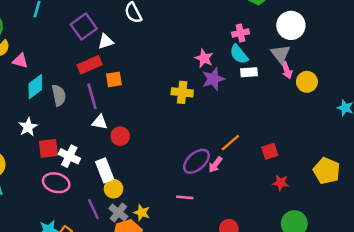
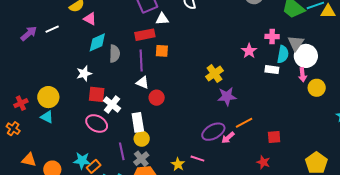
white circle: (291, 25) -> (306, 56), moved
cyan semicircle: (239, 54) -> (283, 54), moved, turned -144
gray triangle: (281, 54) -> (296, 43), moved
pink star: (204, 58) -> (249, 51), moved
purple star: (213, 79) -> (227, 97), moved
yellow cross: (182, 92) -> (214, 74), turned 36
red star: (281, 183) -> (263, 162), moved
yellow star: (142, 213) -> (178, 164), moved

